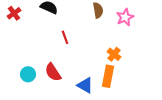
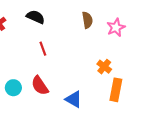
red line: (65, 37) -> (43, 49), moved
orange rectangle: (108, 76) -> (116, 90), moved

